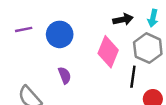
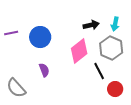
pink diamond: (108, 52) -> (79, 51), turned 30
black line: (133, 77) -> (99, 71), turned -36

